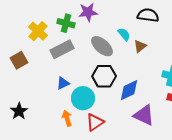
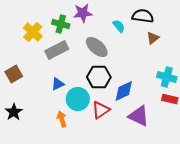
cyan semicircle: (124, 34) -> (119, 26), moved
brown triangle: (140, 46) -> (153, 38), moved
brown square: (19, 60) -> (14, 74), moved
red triangle: (95, 122) -> (101, 110), moved

